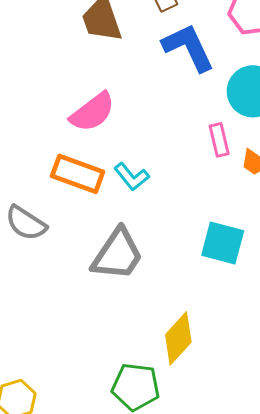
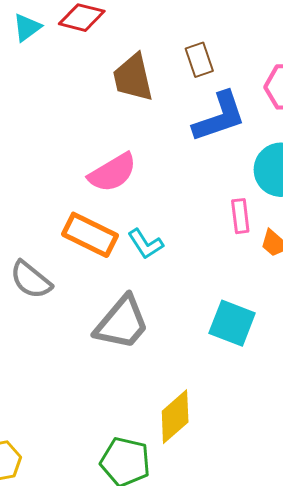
blue L-shape: (188, 47) -> (219, 117), turned 90

